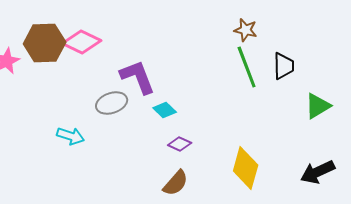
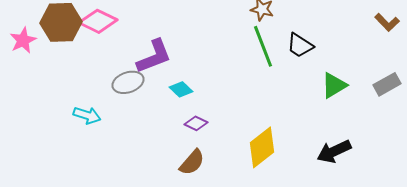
black trapezoid: (284, 66) -> (300, 45), turned 124
purple L-shape: (138, 77) -> (154, 56), turned 90
yellow diamond: (246, 168) -> (262, 147), turned 36

